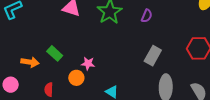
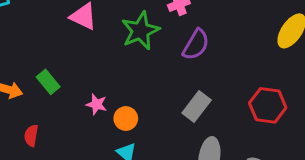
purple semicircle: (147, 16) -> (196, 45), size x1.5
orange circle: (76, 78) -> (126, 119), moved

